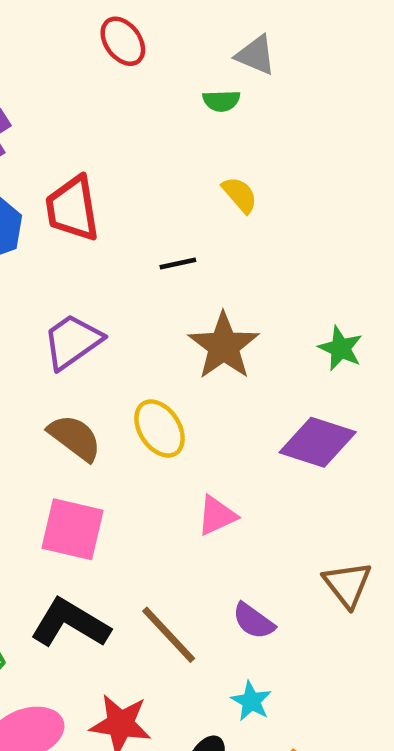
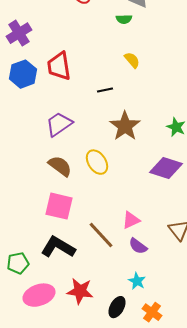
pink triangle: (217, 516) -> (131, 220), moved
brown line: (169, 635) -> (101, 235), moved

